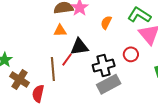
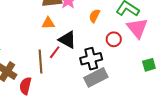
black triangle: (79, 47) -> (67, 40), turned 36
red circle: (131, 54) -> (114, 39), moved

